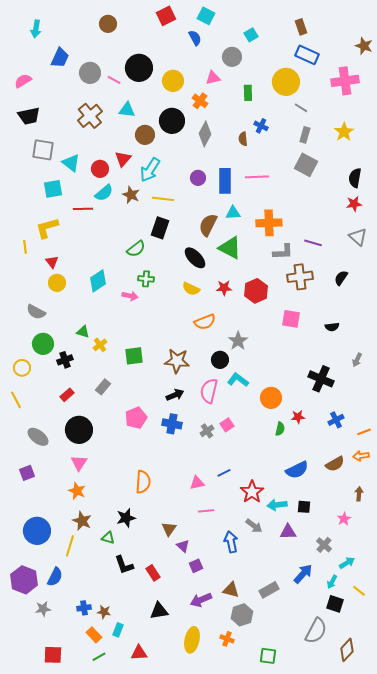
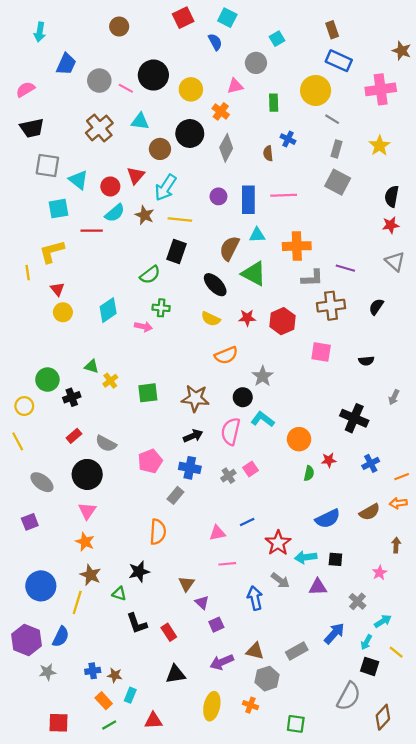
gray semicircle: (36, 312) -> (106, 444), moved
gray rectangle: (103, 387) -> (175, 495), moved

